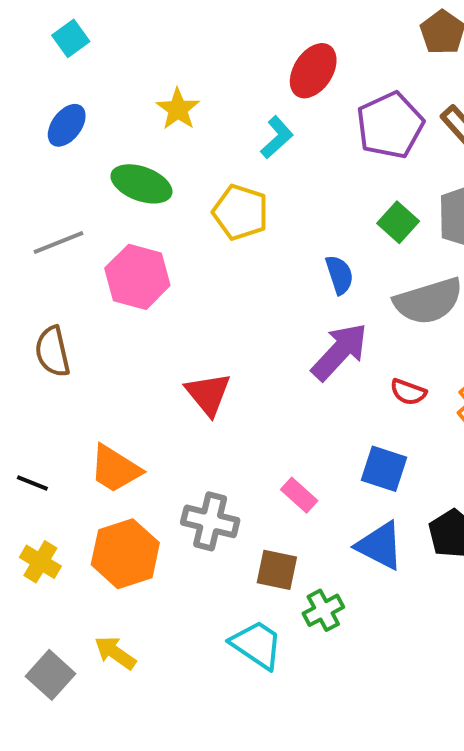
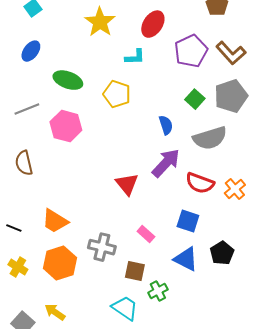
yellow star: (178, 109) -> (100, 22), moved, size x1.4
cyan L-shape: (277, 137) -> (135, 57), turned 40
red semicircle: (408, 392) -> (200, 183), size x1.6
red triangle: (208, 394) -> (127, 184), moved

